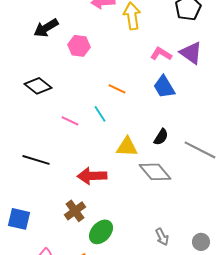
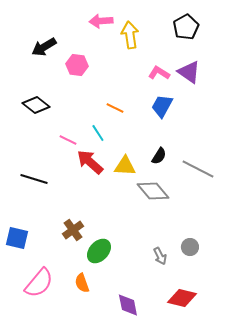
blue trapezoid: (164, 87) -> (162, 106), turned 60
red arrow: (92, 176) -> (90, 162), moved, turned 44
gray circle: (201, 242) -> (190, 247), moved

